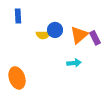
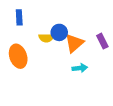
orange triangle: (79, 35) -> (74, 43), moved
orange ellipse: (17, 78) -> (18, 56), moved

